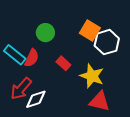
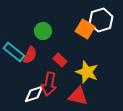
white hexagon: (107, 42) -> (101, 20), moved
red arrow: (21, 89) -> (49, 84), moved, turned -30
red triangle: (99, 101) -> (78, 96), moved

